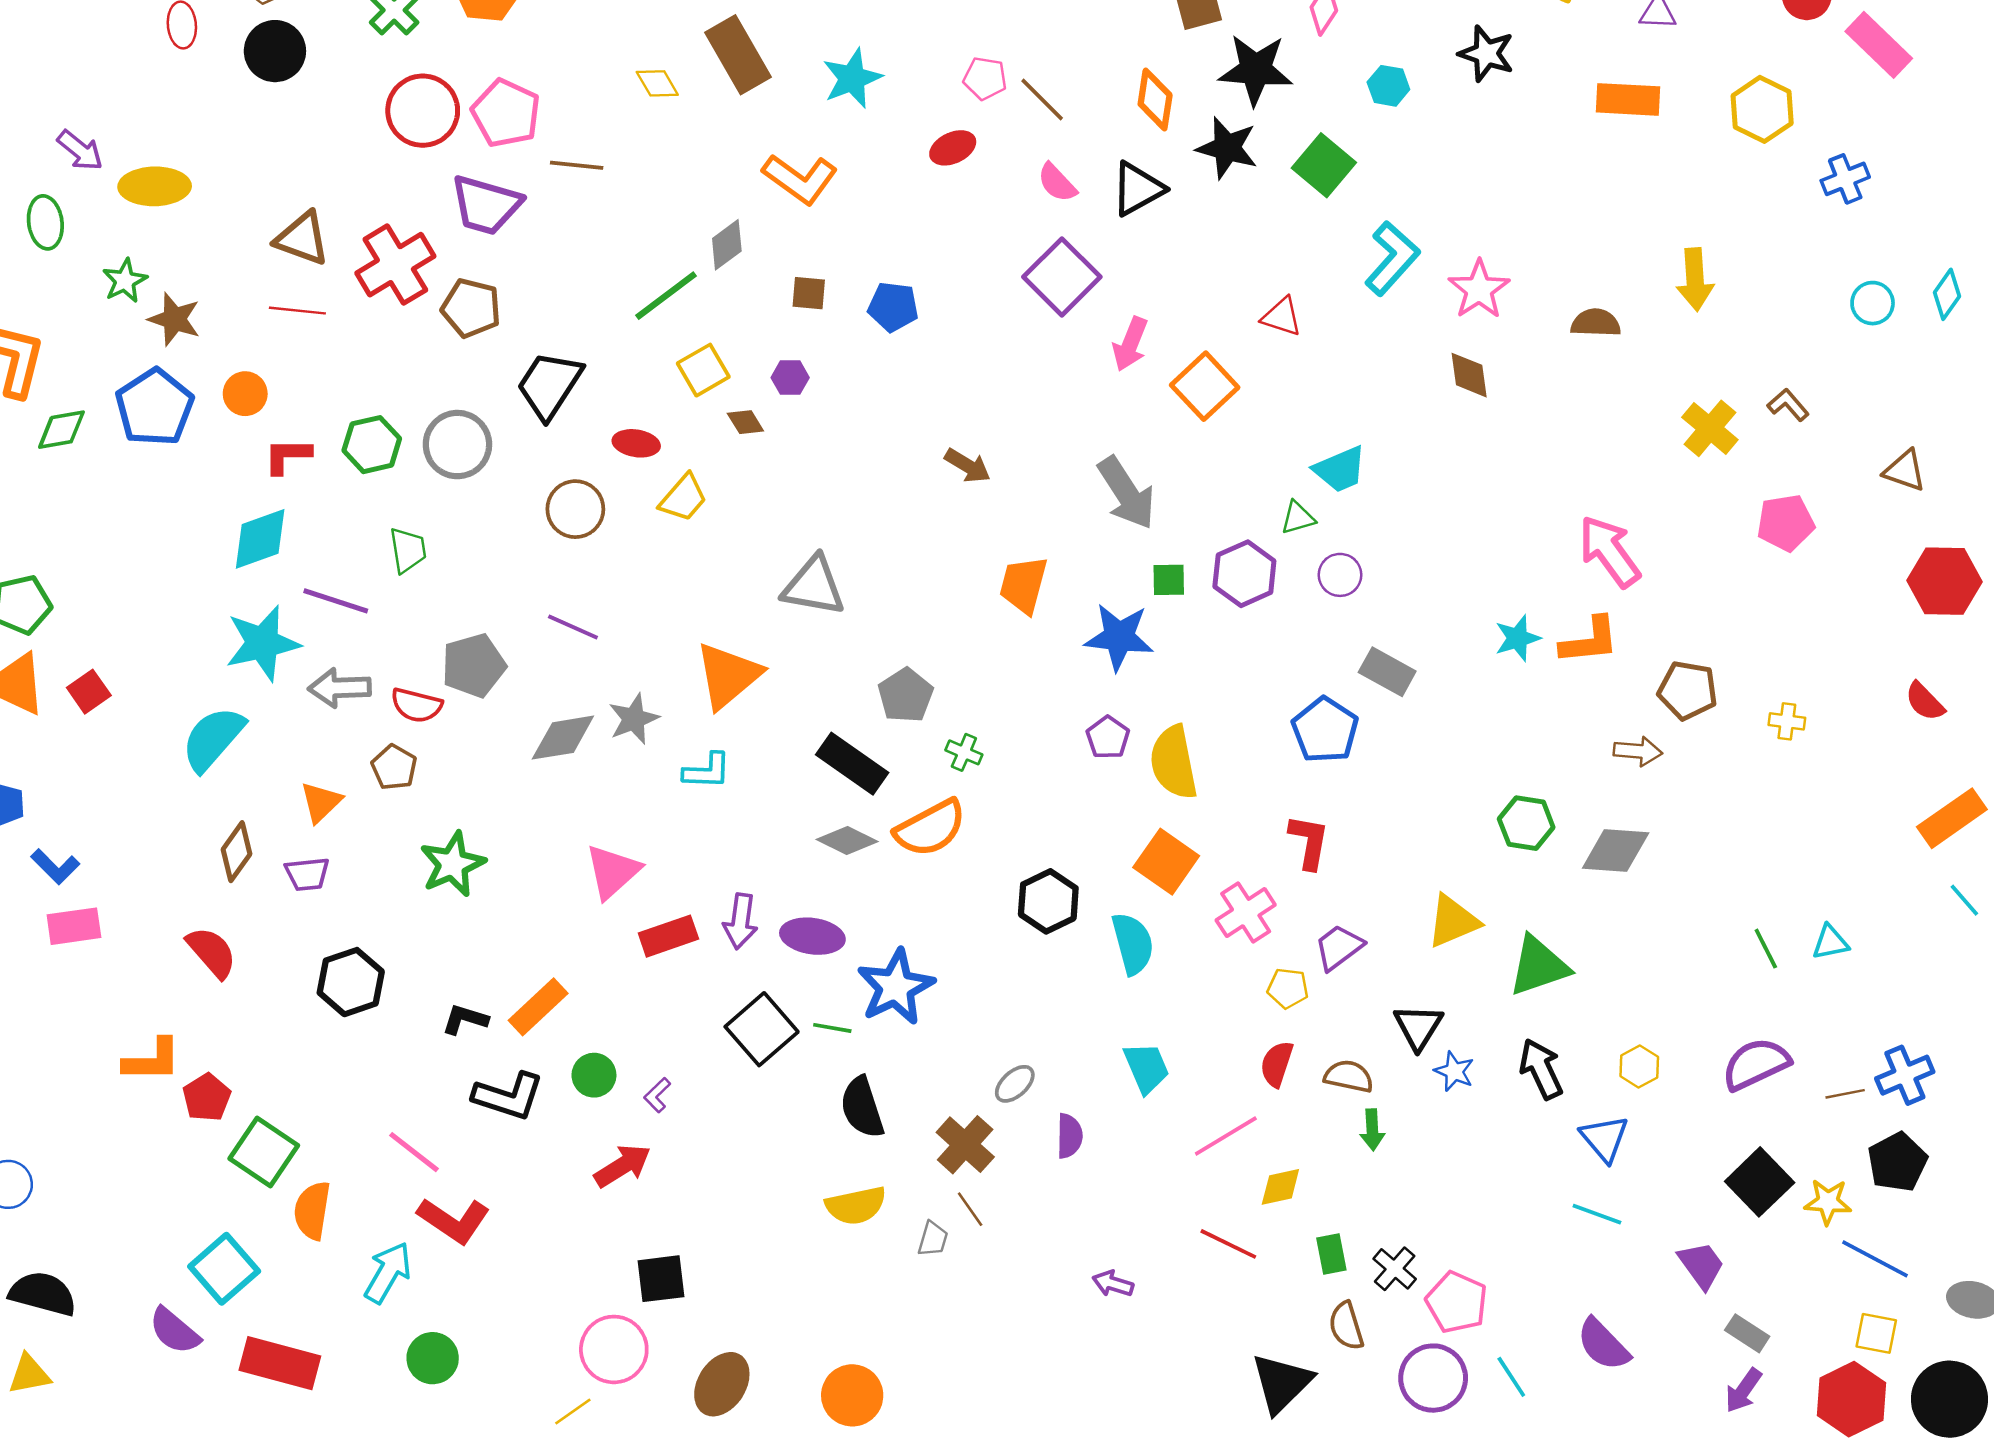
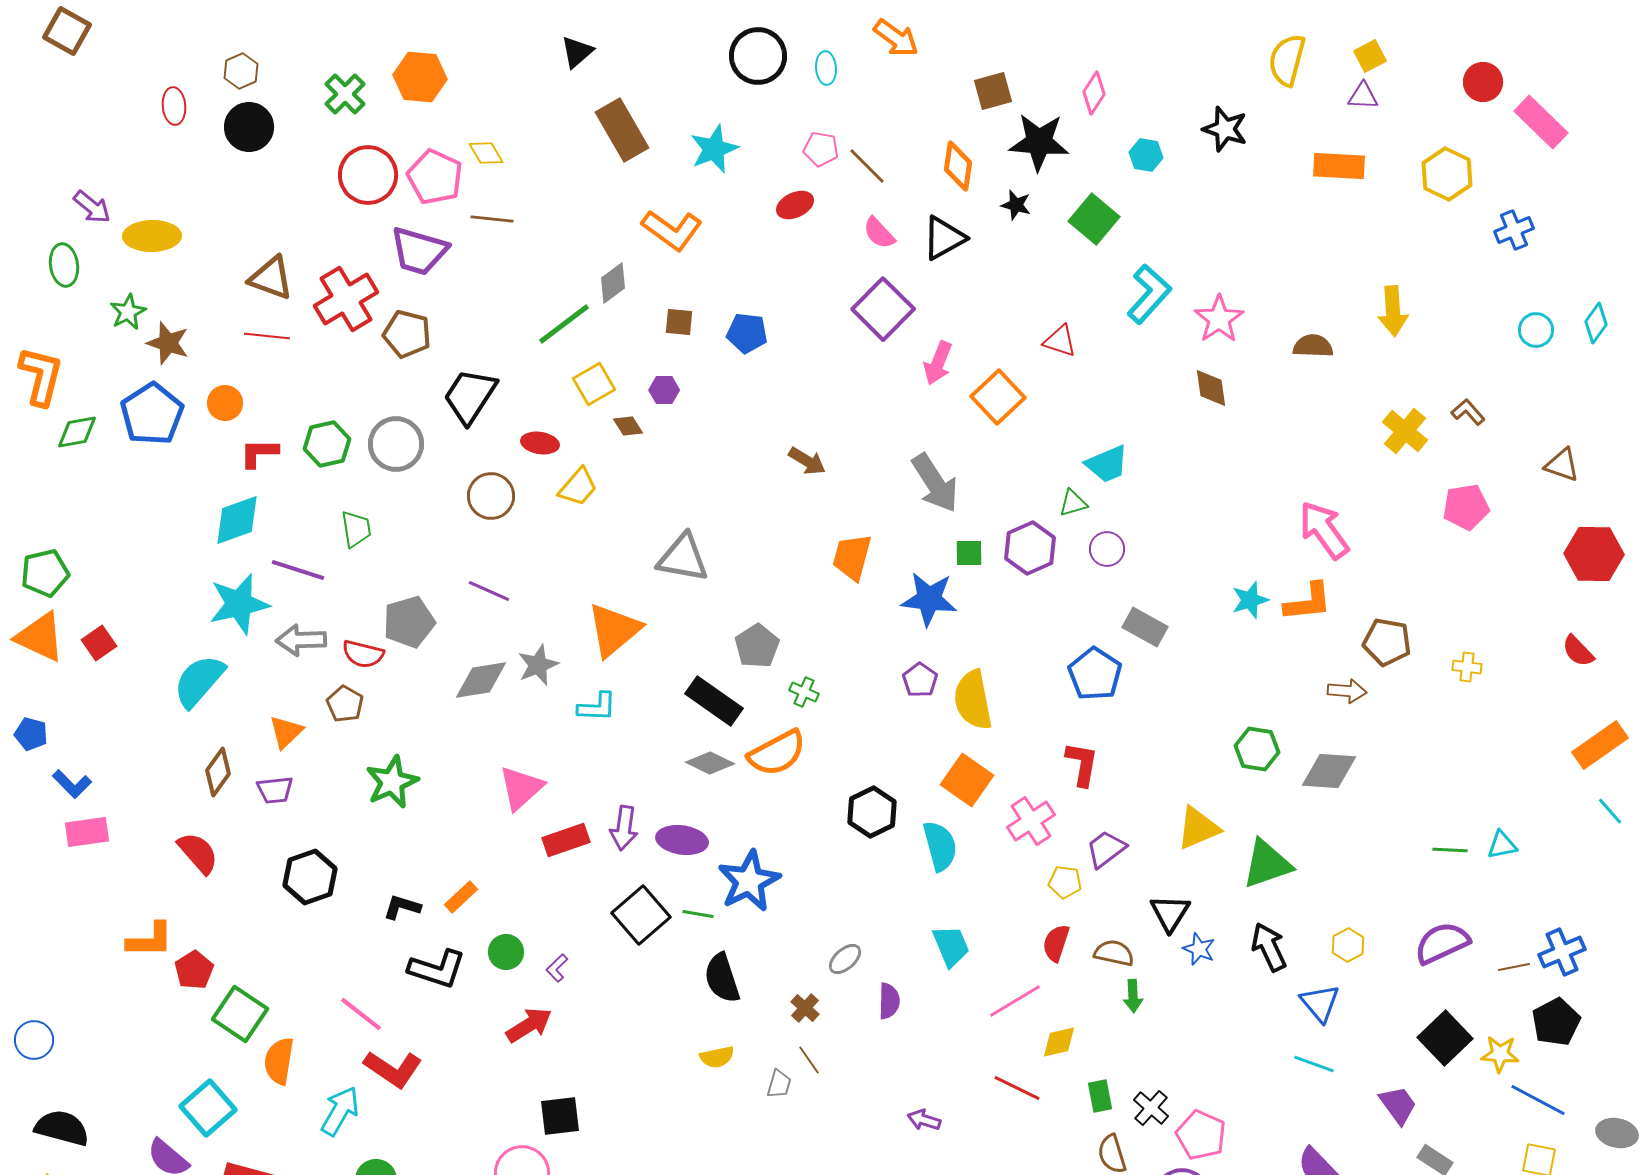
yellow diamond: (657, 83) -> (486, 153), moved
black star: (1227, 148) -> (1016, 205), size x0.6
green line: (1766, 949) -> (1450, 850), turned -60
orange rectangle: (538, 1007) -> (461, 897), size x0.7
brown cross: (965, 1145) -> (805, 1008), size x0.6
yellow semicircle: (856, 1205) -> (717, 1057), size x0.7

